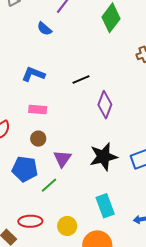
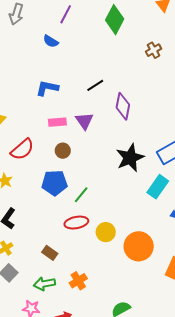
purple triangle: (62, 159) -> (84, 121), moved
cyan rectangle: (105, 206) -> (158, 187), moved, turned 65
red ellipse: (30, 221) -> (76, 223), moved

